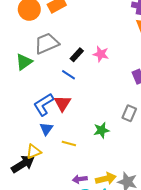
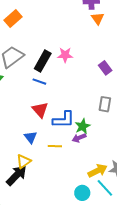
black rectangle: (77, 55) -> (43, 61), size x1.5
blue L-shape: (44, 105) -> (64, 120), moved, turned -135
purple arrow: (80, 179) -> (79, 138), moved

